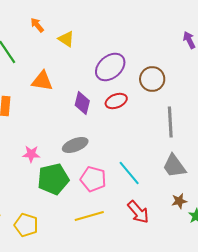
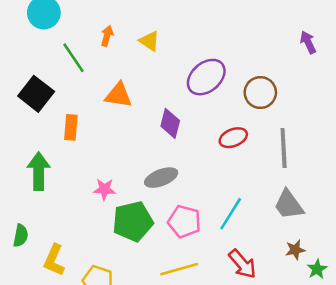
orange arrow: (37, 25) -> (107, 36), moved, turned 56
red ellipse: (116, 101) -> (233, 138), moved
cyan line: (129, 173) -> (231, 214), turned 72

